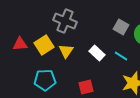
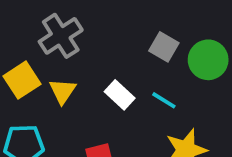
gray cross: (65, 21) -> (61, 36), turned 35

